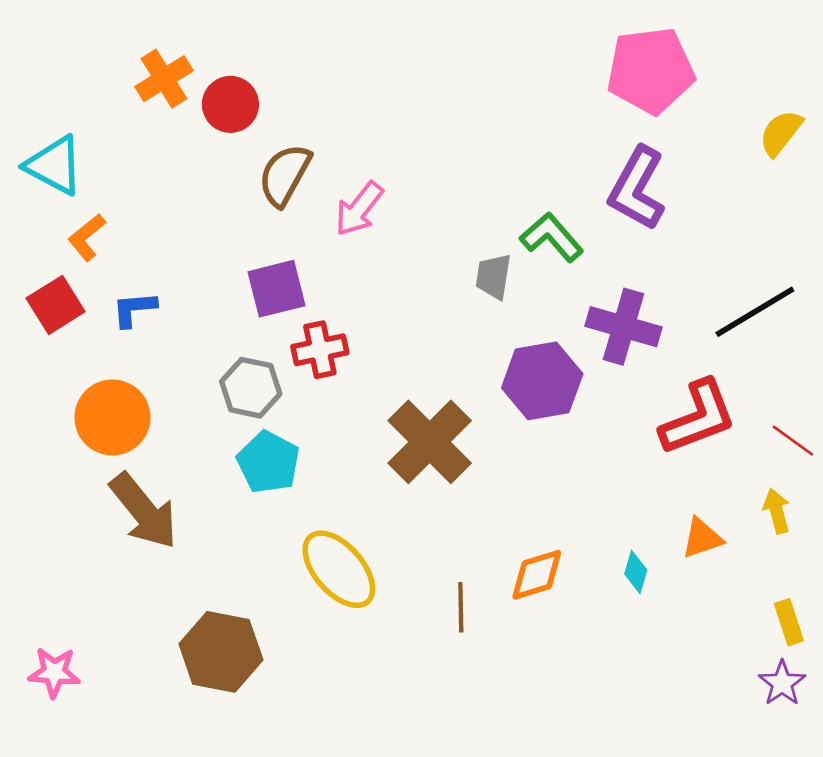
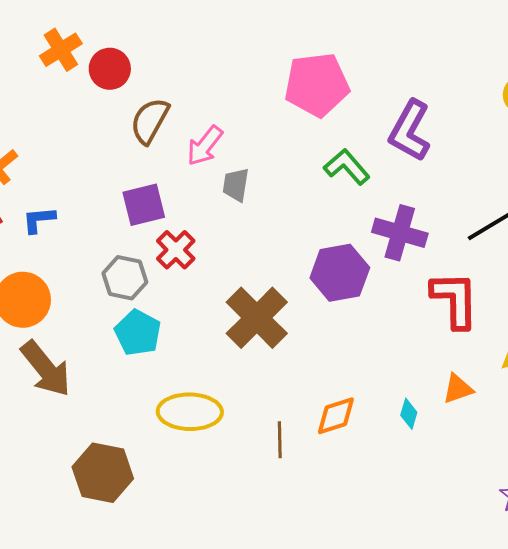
pink pentagon: (651, 70) -> (317, 85), moved
gray trapezoid: (493, 277) -> (236, 185), moved
red cross: (320, 350) -> (176, 250), turned -33
red L-shape: (698, 417) -> (455, 300), turned -70
yellow ellipse: (339, 569) -> (190, 412), turned -48

